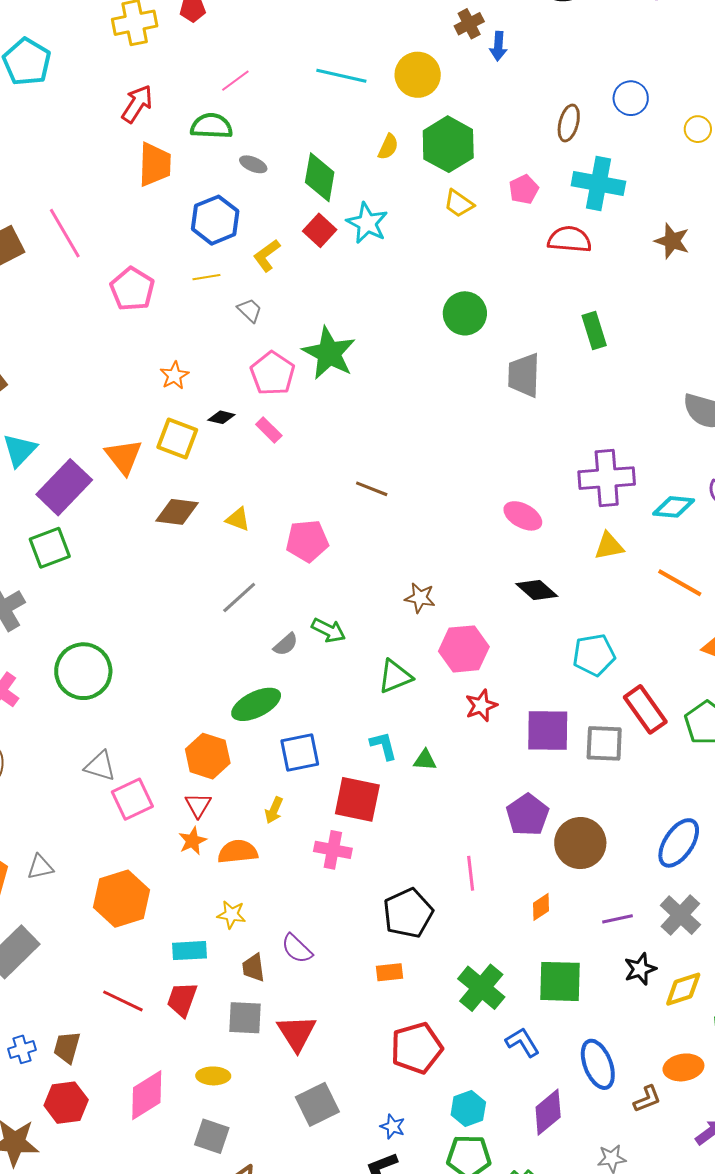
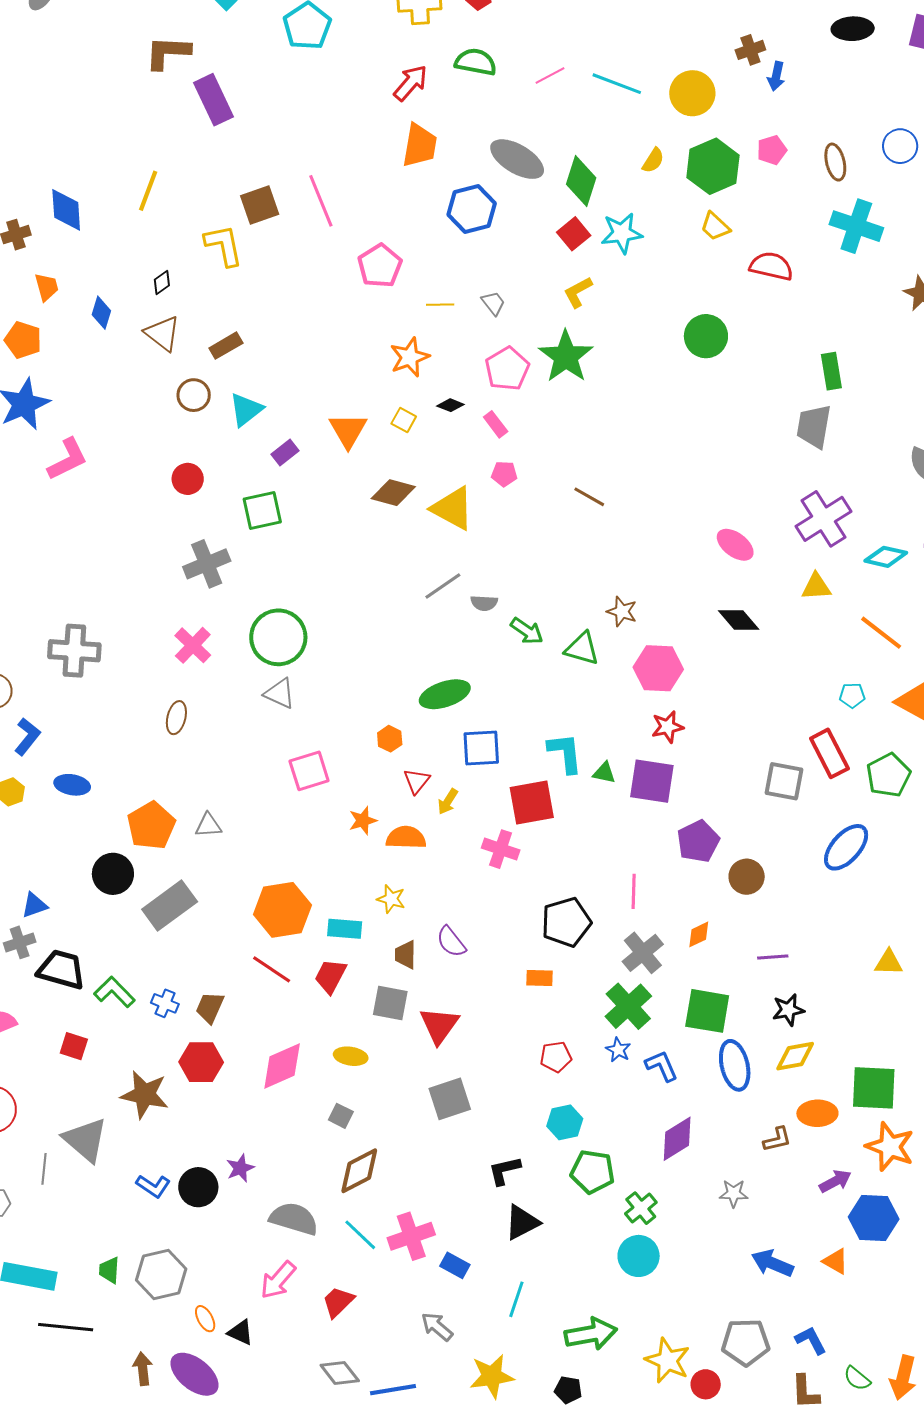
pink line: (235, 81) -> (550, 76), moved
brown ellipse: (569, 123) -> (835, 162), turned -36
green semicircle: (211, 126) -> (476, 62), moved
gray ellipse: (253, 164) -> (517, 159), size x2.0
pink pentagon: (524, 189) -> (772, 150), moved
cyan star: (367, 223) -> (622, 233), turned 30
red semicircle: (570, 239) -> (771, 266), moved
yellow L-shape: (267, 255) -> (578, 292), moved
yellow line: (206, 277) -> (440, 305), moved
gray trapezoid: (524, 375) -> (814, 426), moved
orange star: (174, 376) -> (410, 357), size x1.4
yellow square: (177, 439) -> (404, 420), size x0.6
purple cross: (607, 478) -> (823, 519), turned -36
purple rectangle: (64, 487) -> (285, 452), size x0.5
yellow triangle: (238, 519) -> (453, 508), size x1.8
pink pentagon: (307, 541) -> (504, 474), moved, size x0.6
gray semicircle: (286, 644) -> (484, 603), moved, turned 36
cyan pentagon: (594, 655) -> (852, 695), moved, size x0.6
green triangle: (395, 676) -> (582, 649), moved, turned 30
purple square: (548, 731) -> (652, 781), moved
cyan L-shape: (383, 746) -> (565, 753), size x1.4
orange hexagon: (208, 756) -> (390, 739), size x0.6
gray triangle: (100, 766) -> (280, 693), moved
red square: (357, 799) -> (532, 802), turned -30
red triangle: (198, 805) -> (417, 781), moved
brown circle: (580, 843) -> (747, 877), size x0.7
blue ellipse: (679, 843) -> (846, 847), moved
orange hexagon: (121, 899) -> (282, 910), moved
gray cross: (680, 915) -> (643, 953), moved
yellow diamond: (683, 989) -> (795, 1056), moved
red pentagon: (417, 1048) -> (556, 1057), size x0.6
blue cross: (22, 1049) -> (165, 1003), turned 32
blue ellipse: (598, 1064) -> (735, 1065), moved
cyan hexagon: (468, 1108) -> (565, 1122), moved
blue star: (393, 1127) -> (618, 1050), moved
gray square: (212, 1136) -> (341, 1116), size x0.7

